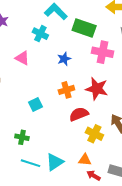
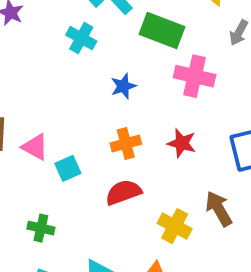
pink triangle: (22, 58) -> (35, 147), moved
red star: (97, 89) -> (182, 143), size x0.7
red semicircle: (79, 114) -> (123, 192), moved

